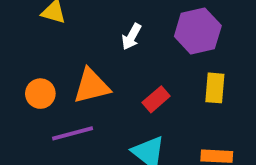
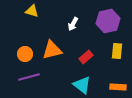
purple line: (73, 133) -> (29, 77), moved

